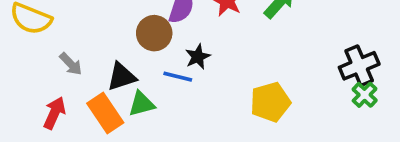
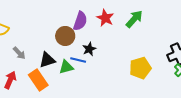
yellow pentagon: (270, 102) -> (140, 68), moved
green triangle: (141, 104) -> (66, 67), moved

